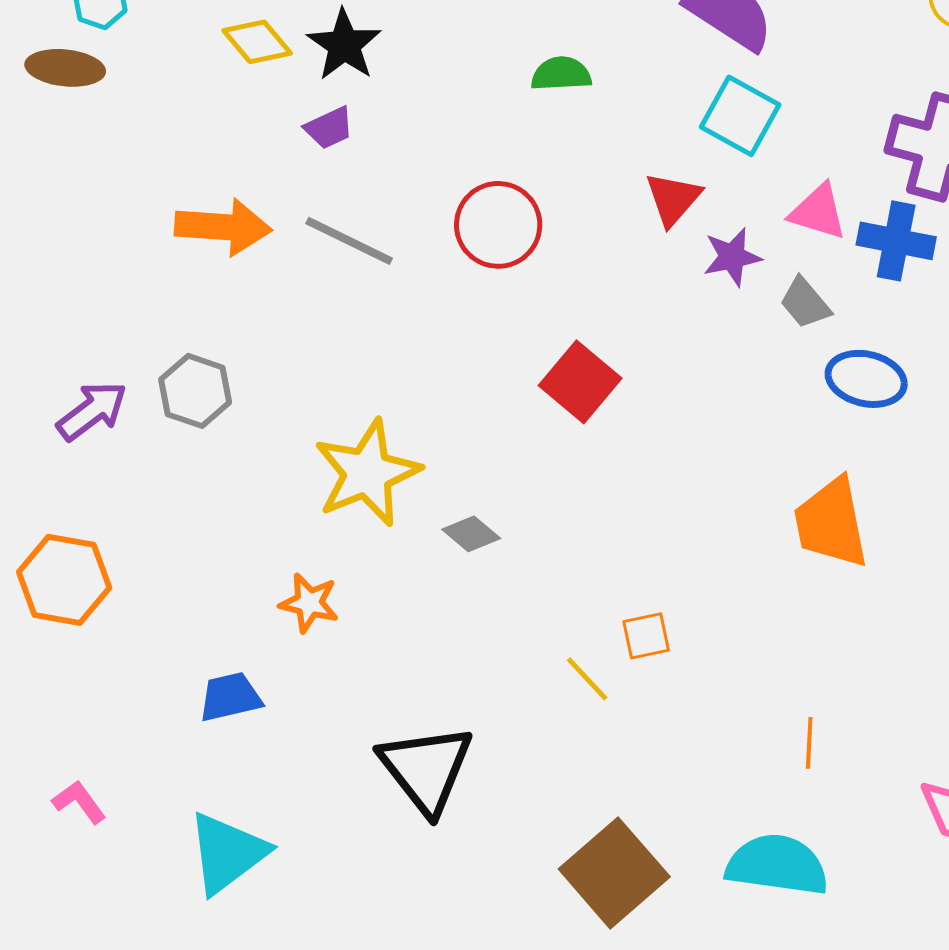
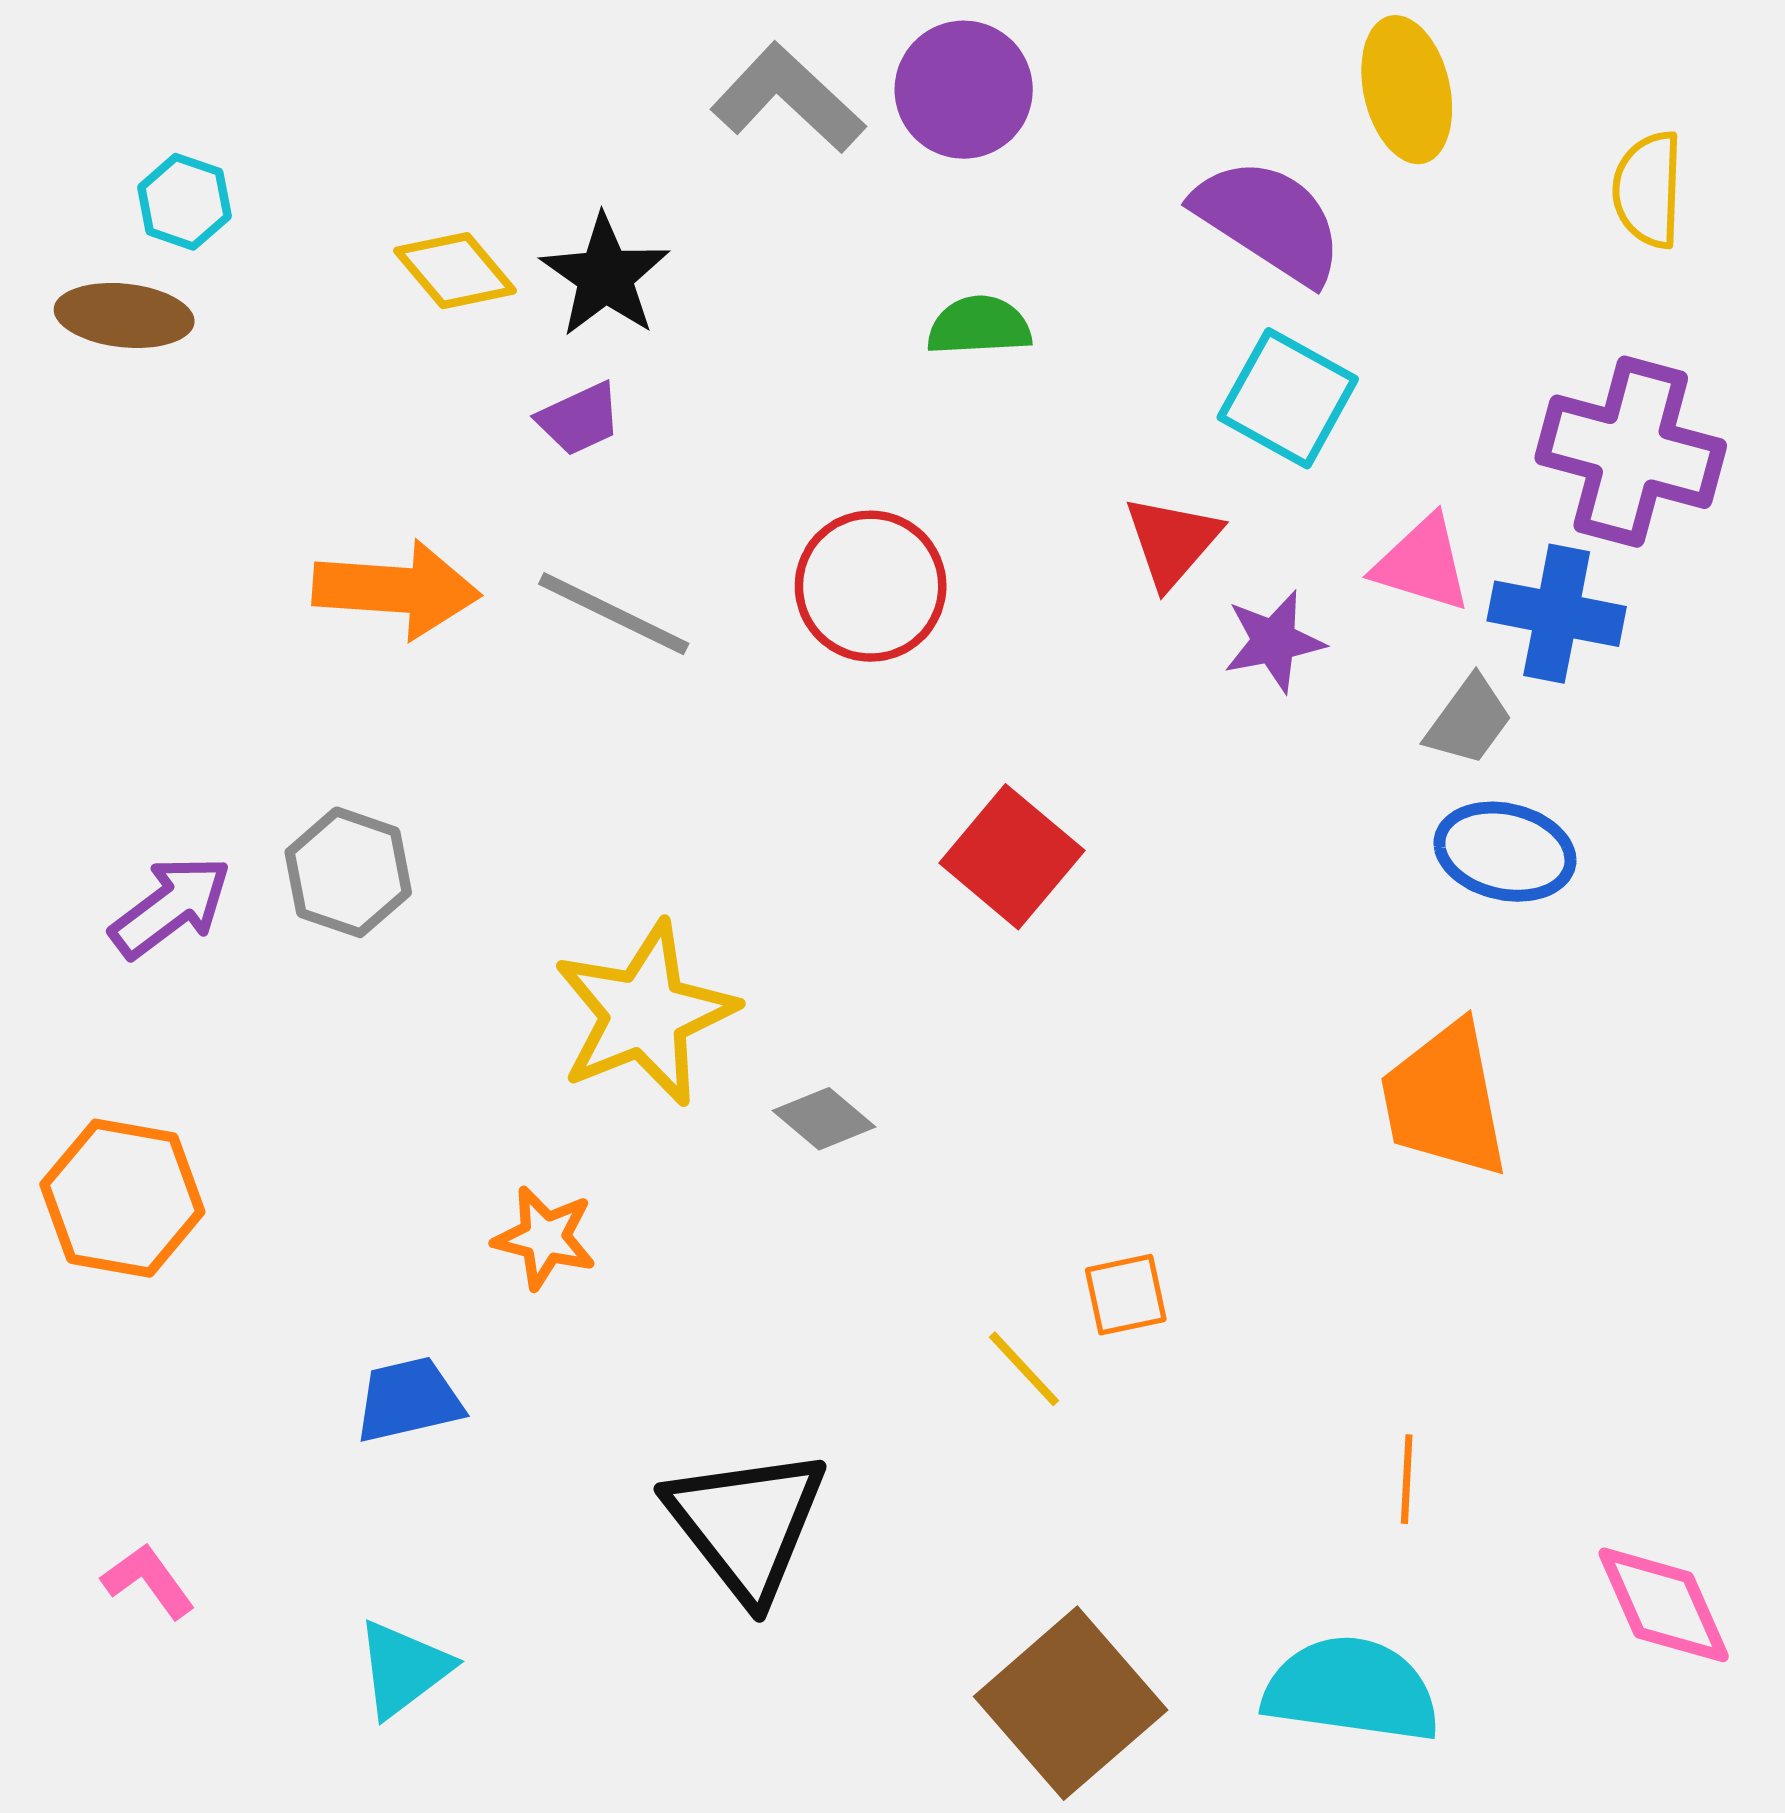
gray trapezoid: (805, 303) -> (1469, 721), moved, turned -104
cyan triangle: (227, 853) -> (403, 1669), size x0.7

